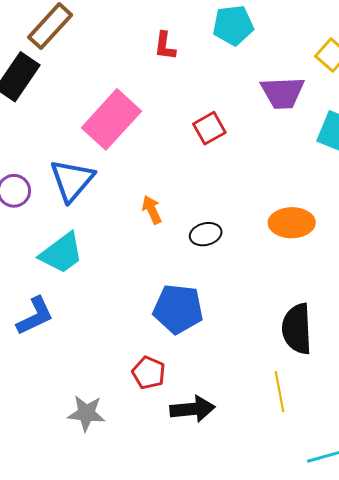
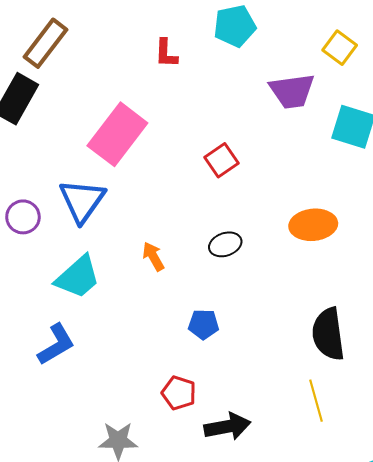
red square: (209, 128) -> (222, 160), moved
orange arrow: (152, 210) -> (153, 256), moved
blue pentagon: (178, 309) -> (204, 324), size x0.6

